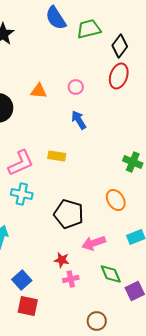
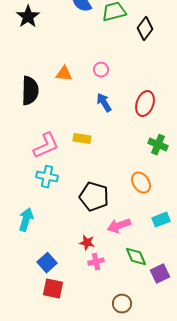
red ellipse: (119, 76) -> (145, 104), moved

